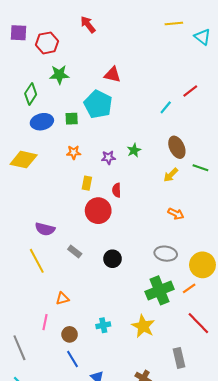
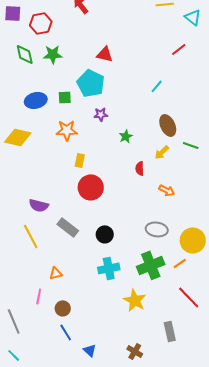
red line: (190, 91) -> (179, 49), moved
green diamond: (31, 94) -> (25, 54), moved, turned -45
green star: (134, 150) -> (126, 136), moved
orange star: (74, 152) -> (67, 130), size x1.5
purple star: (108, 157) -> (101, 114), moved
red semicircle: (117, 190) -> (140, 168), moved
gray rectangle: (75, 252) -> (68, 227), size x1.5
cyan cross: (103, 325) -> (109, 268), moved, size x1.5

